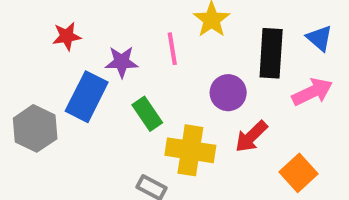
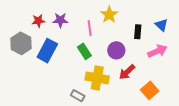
black rectangle: (271, 53) -> (138, 32), size x0.6
purple star: (122, 62) -> (60, 20), moved
green rectangle: (147, 114) -> (84, 51), moved
gray hexagon: (35, 128) -> (21, 43), moved

